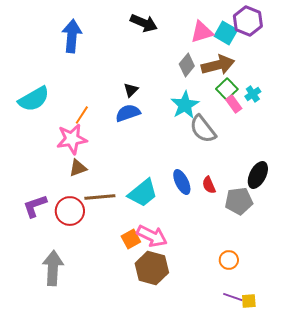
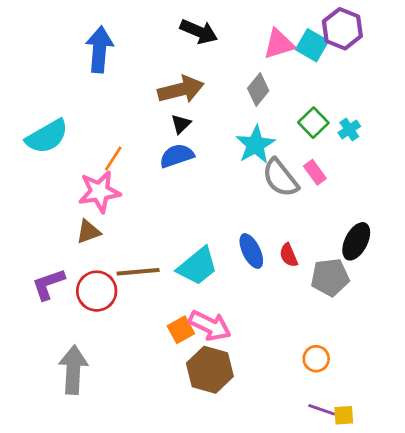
brown arrow: (218, 65) -> (181, 89), moved
pink rectangle: (234, 104) -> (315, 172), moved
brown triangle: (78, 168) -> (88, 232), moved

